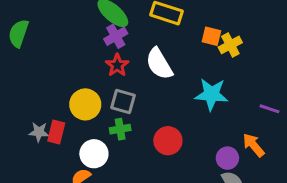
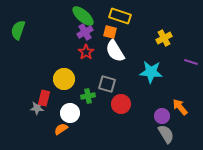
orange square: (211, 36) -> (110, 32), moved
gray square: (123, 102) -> (107, 84), moved
purple line: (269, 109) -> (191, 62), moved
gray star: (39, 132) -> (37, 108), moved

